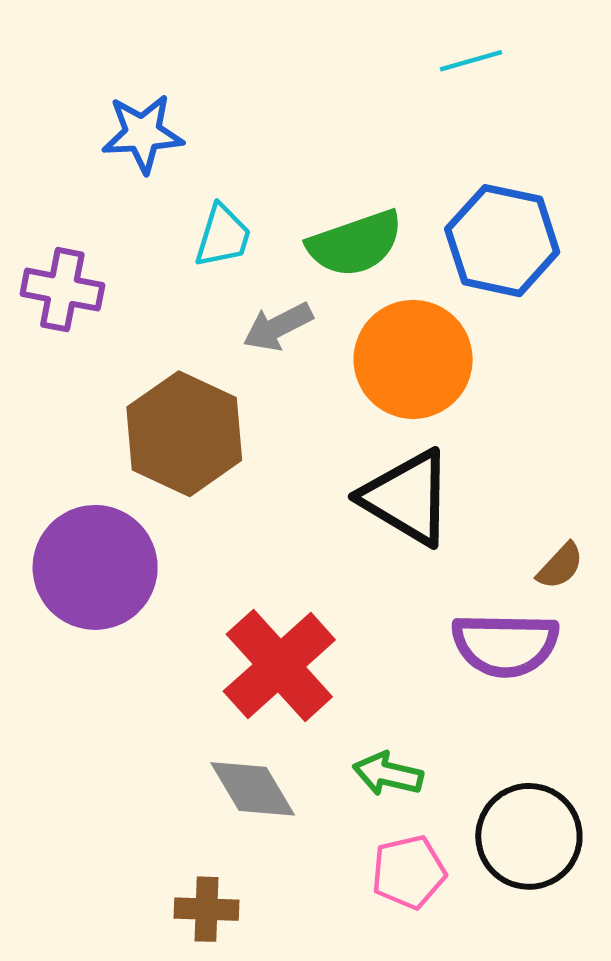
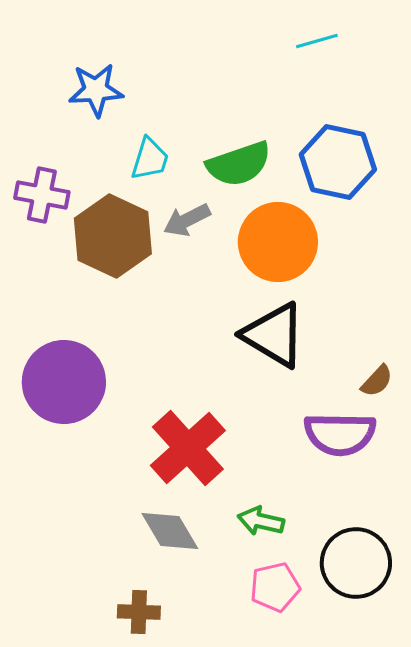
brown hexagon: (184, 434) -> (113, 236), moved

